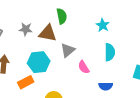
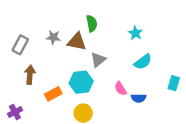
cyan semicircle: (110, 52) -> (143, 62), turned 54
cyan hexagon: (39, 62) -> (81, 82), moved
pink semicircle: (84, 67) -> (120, 89), moved

